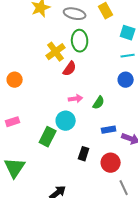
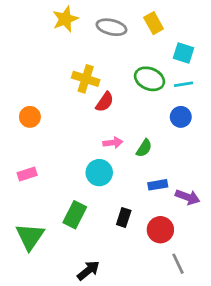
green ellipse: (80, 41) -> (150, 79), moved, turned -65
yellow cross: (56, 52) -> (86, 79), turned -36
green rectangle: (48, 137) -> (75, 215), moved

